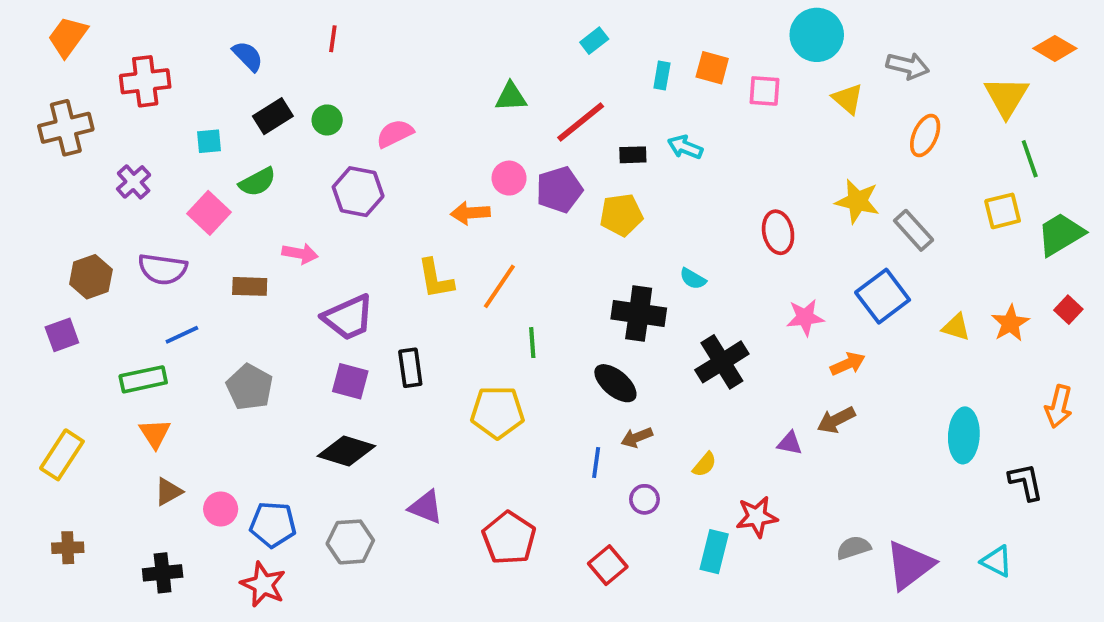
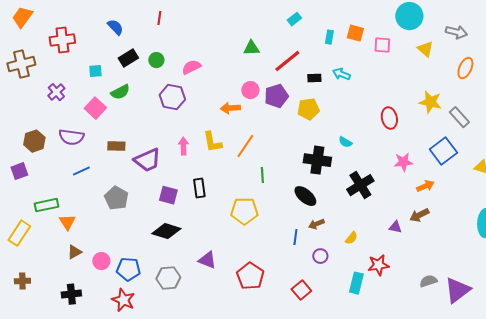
pink arrow: (300, 254) -> (183, 146), moved, turned -102
purple trapezoid: (348, 317) -> (147, 160), moved
green rectangle: (143, 379) -> (46, 205), moved

